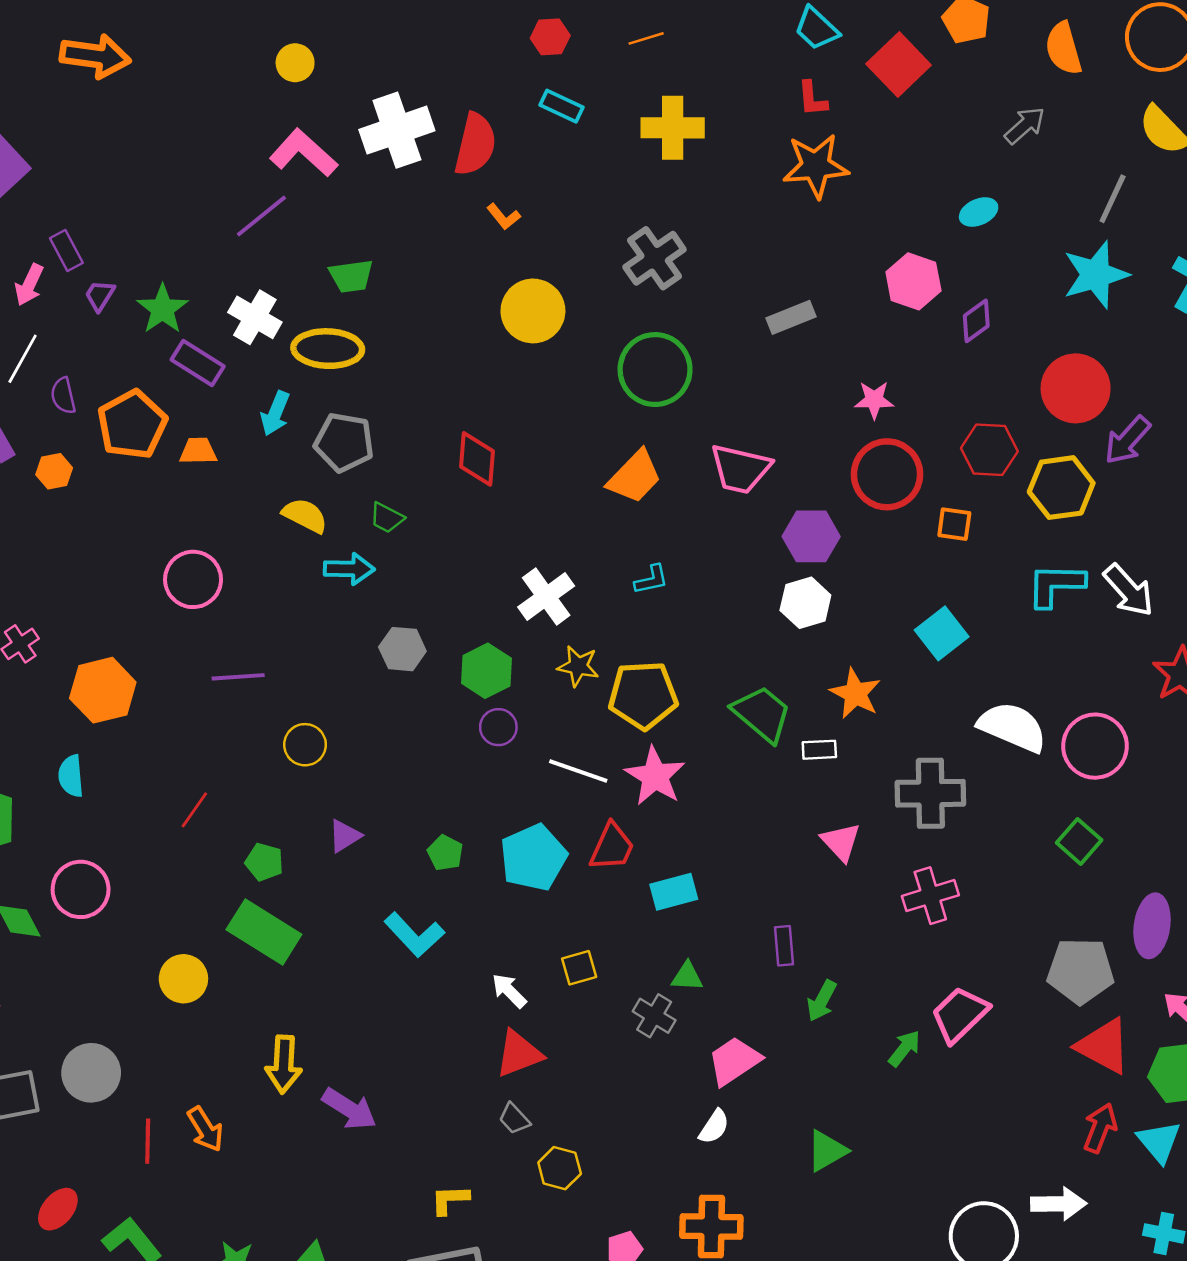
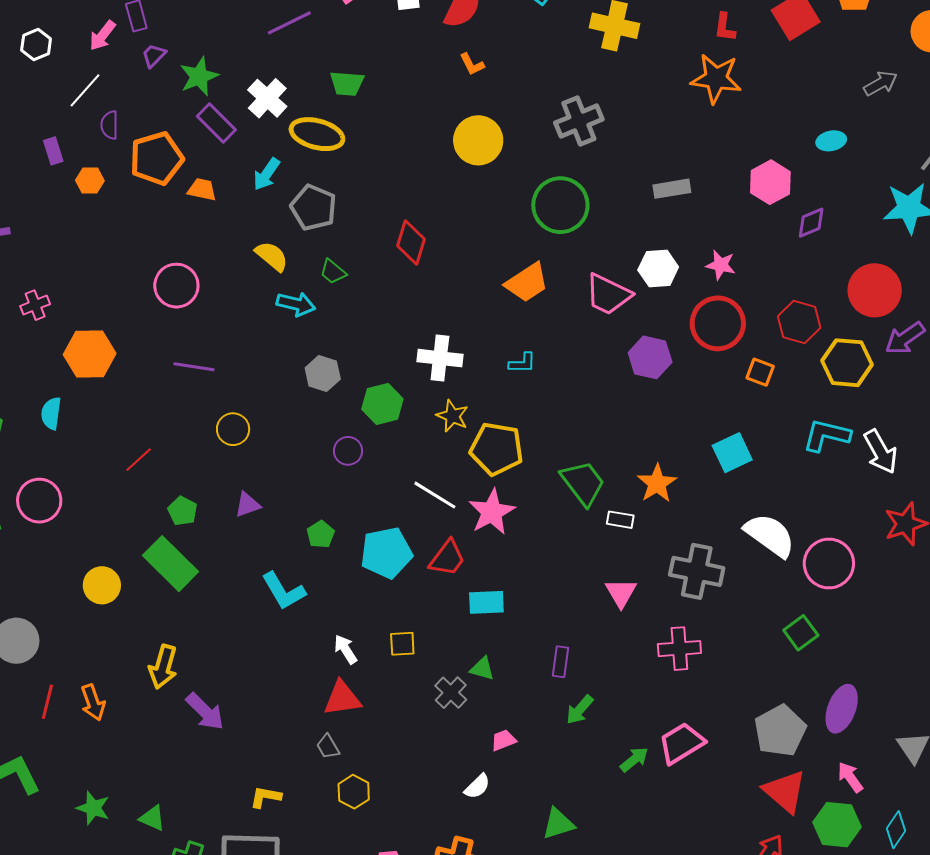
white cross: (546, 596) -> (440, 358), turned 30
white hexagon: (805, 603) -> (658, 269), moved
purple circle: (498, 727) -> (348, 451), moved
gray pentagon: (1080, 971) -> (780, 731), turned 30
pink trapezoid: (734, 1061) -> (503, 740), size x0.6

